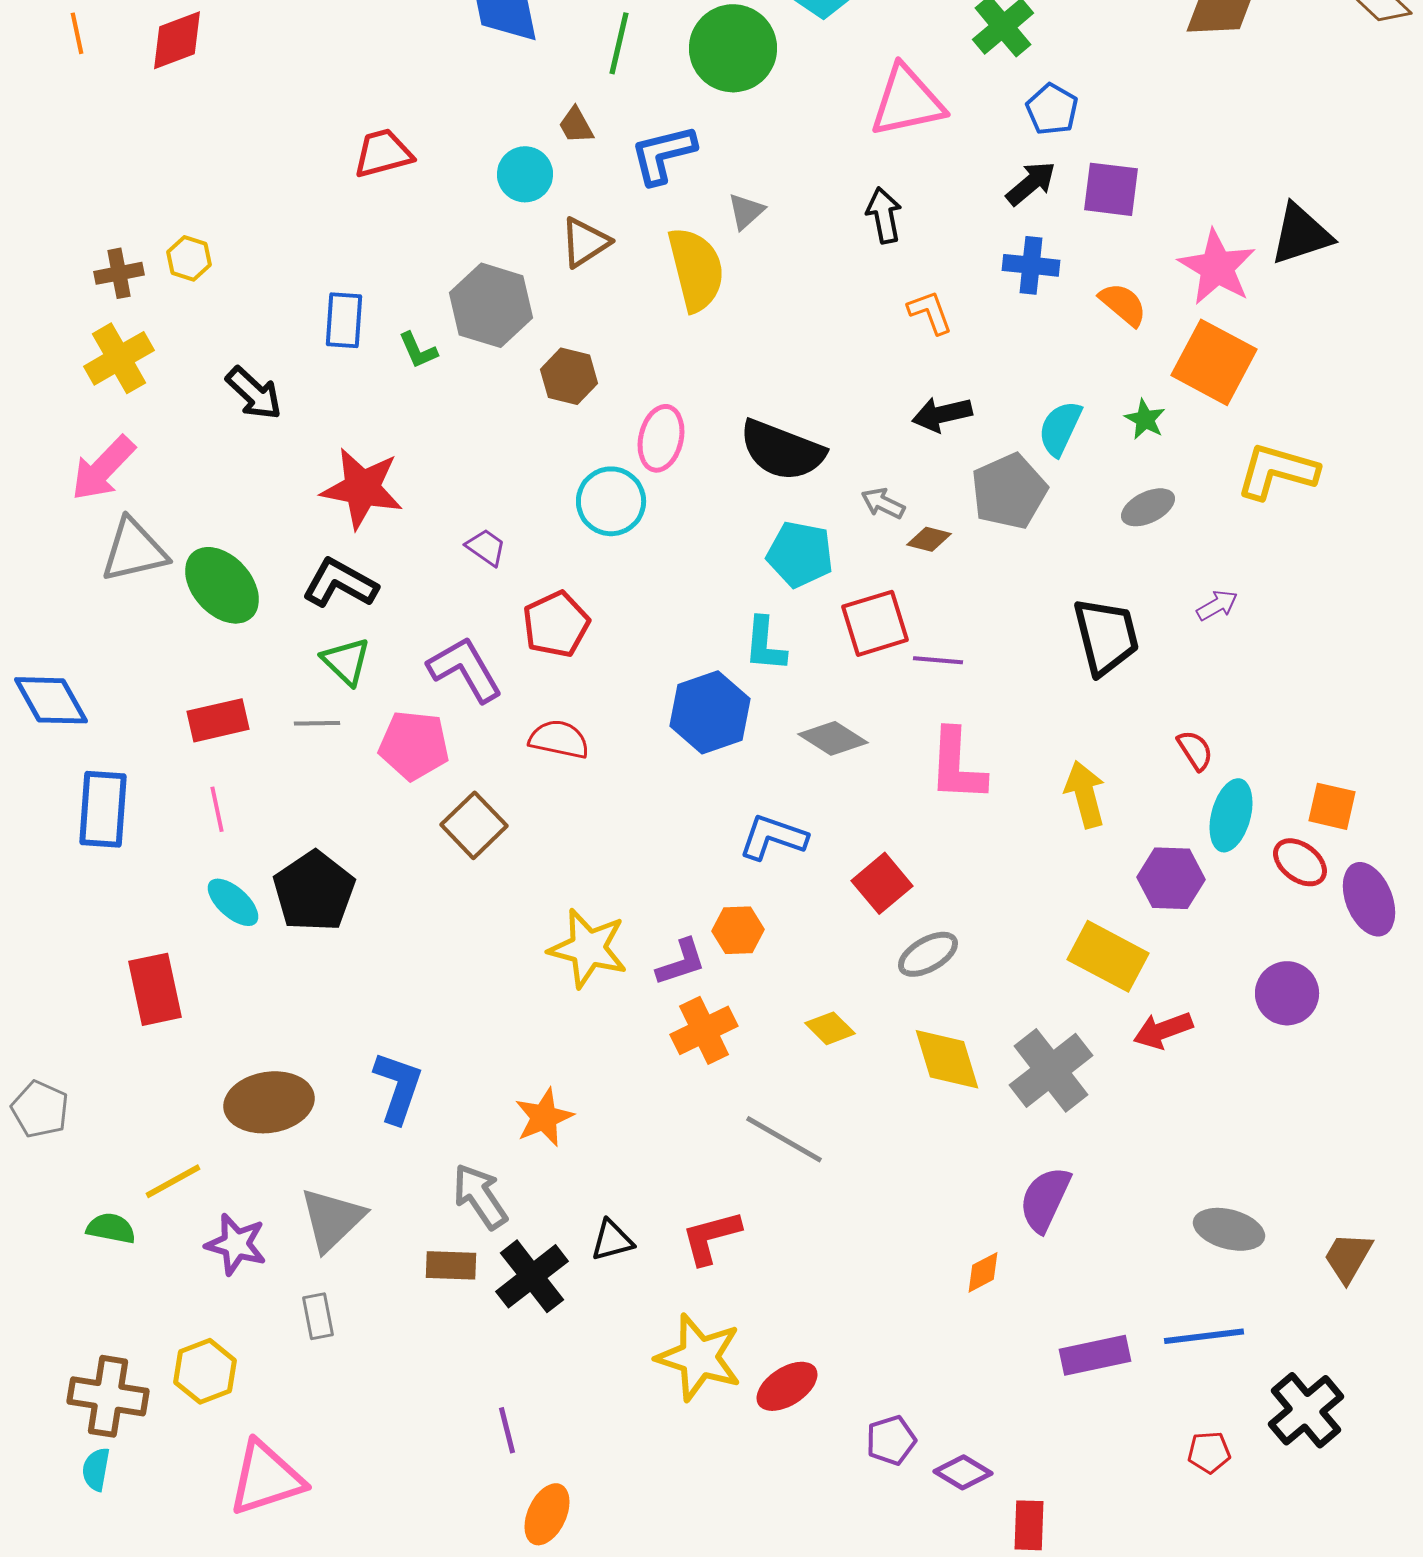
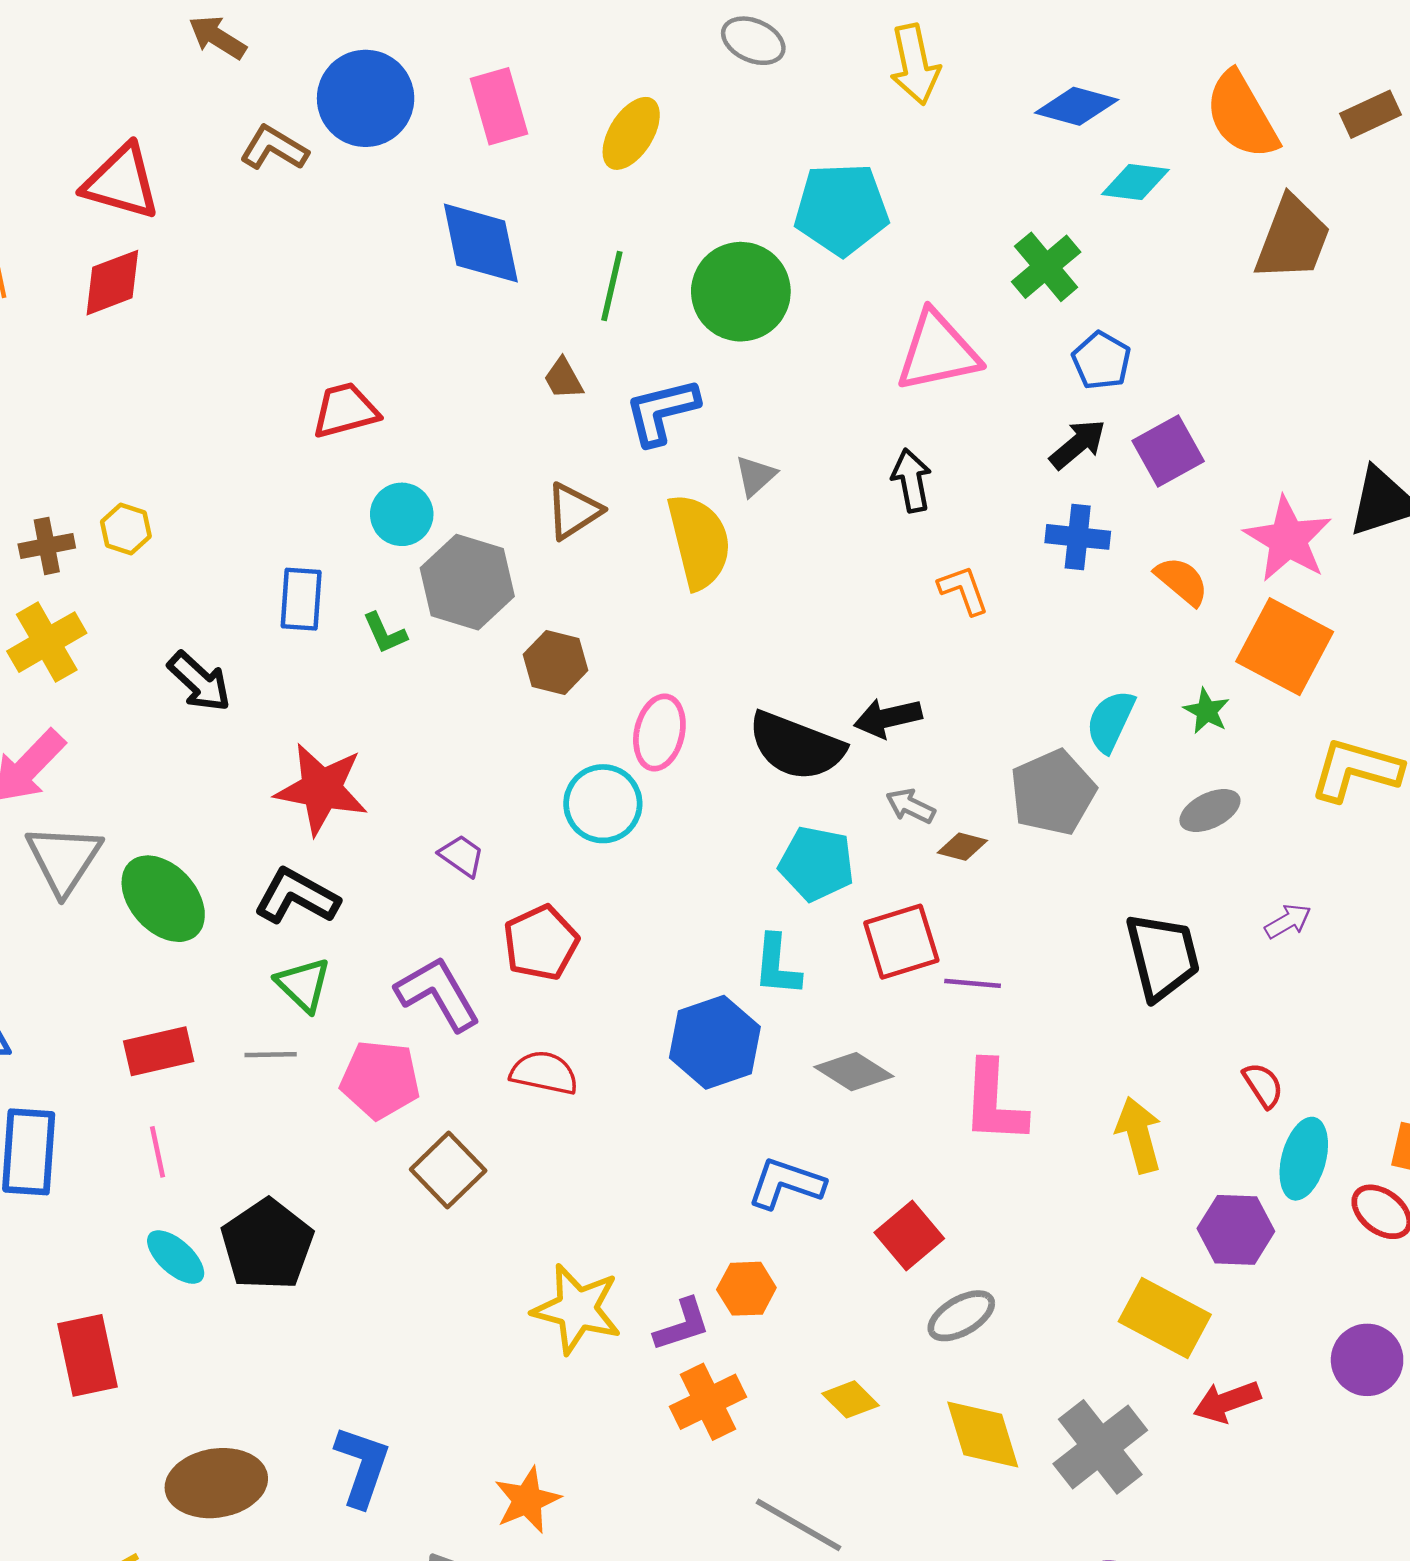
cyan circle: (525, 174) -> (402, 514), moved
purple square: (1111, 189) -> (1168, 451), turned -36
black arrow: (942, 414) -> (888, 718), moved
gray triangle: (134, 550) -> (64, 859), turned -44

